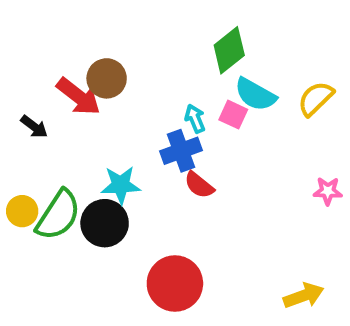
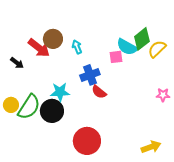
green diamond: (229, 50) -> (142, 39), moved
pink square: (233, 115) -> (116, 57), turned -32
cyan arrow: (195, 119) -> (77, 47), moved

